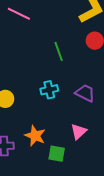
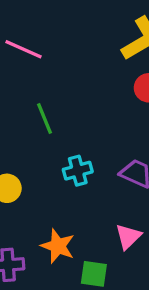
green line: (59, 51) -> (45, 119), moved

